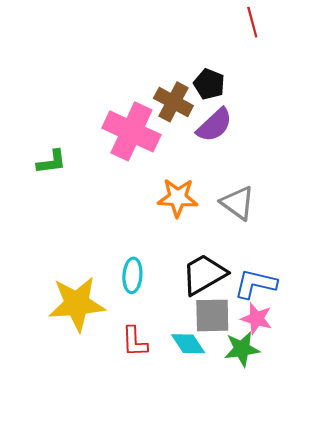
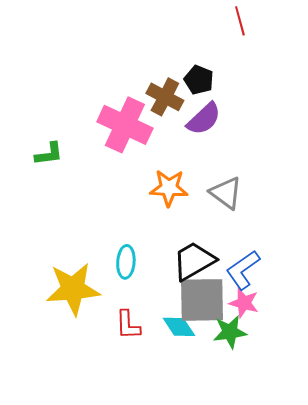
blue L-shape: (255, 284) -> (243, 270), turned -48
gray square: (212, 315) -> (202, 300), size x1.4

